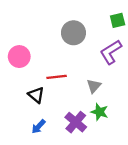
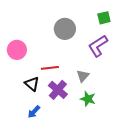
purple cross: (76, 122) -> (58, 90), moved

